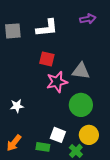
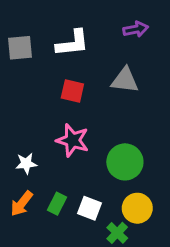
gray triangle: (81, 71) -> (125, 80), moved
pink star: (57, 82) -> (72, 140), moved, turned 30
orange arrow: (14, 143) -> (22, 204), moved
green rectangle: (43, 147) -> (57, 204), moved, turned -72

